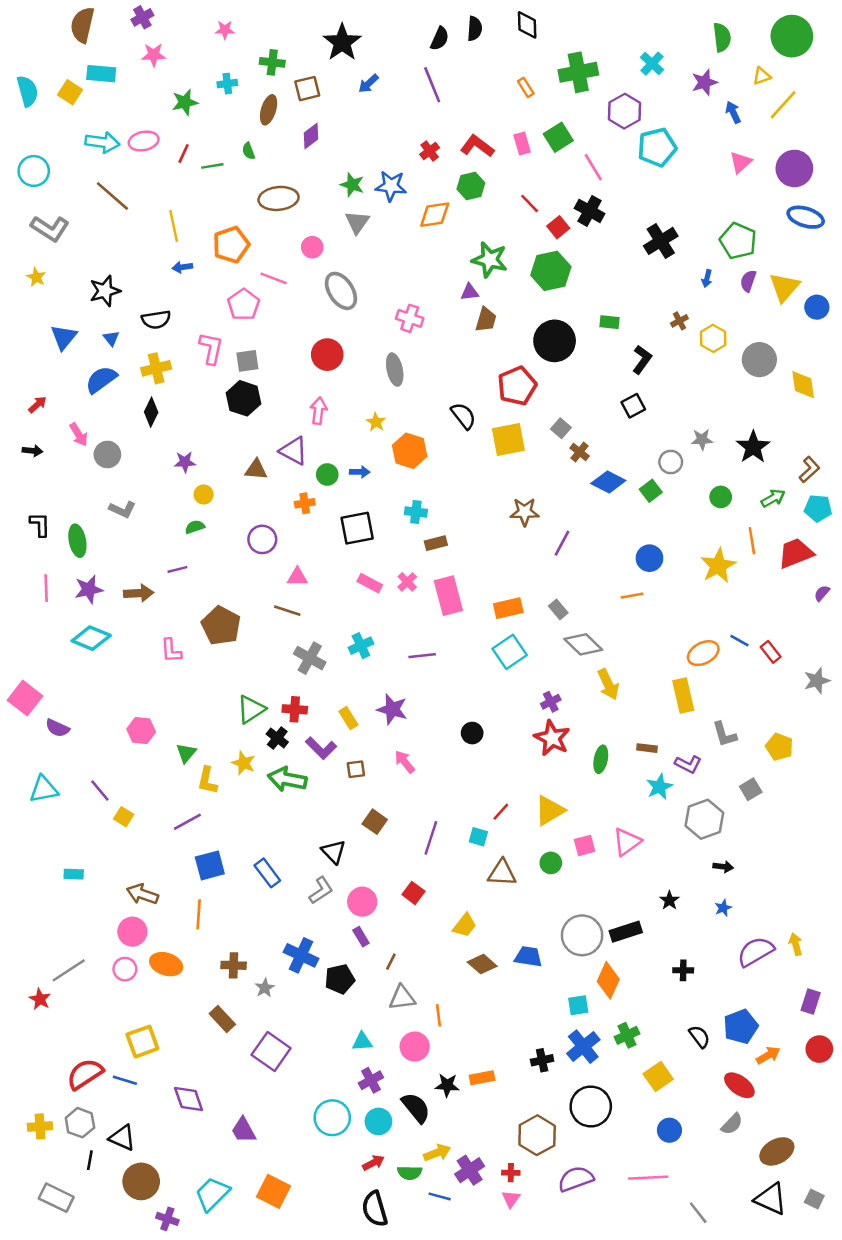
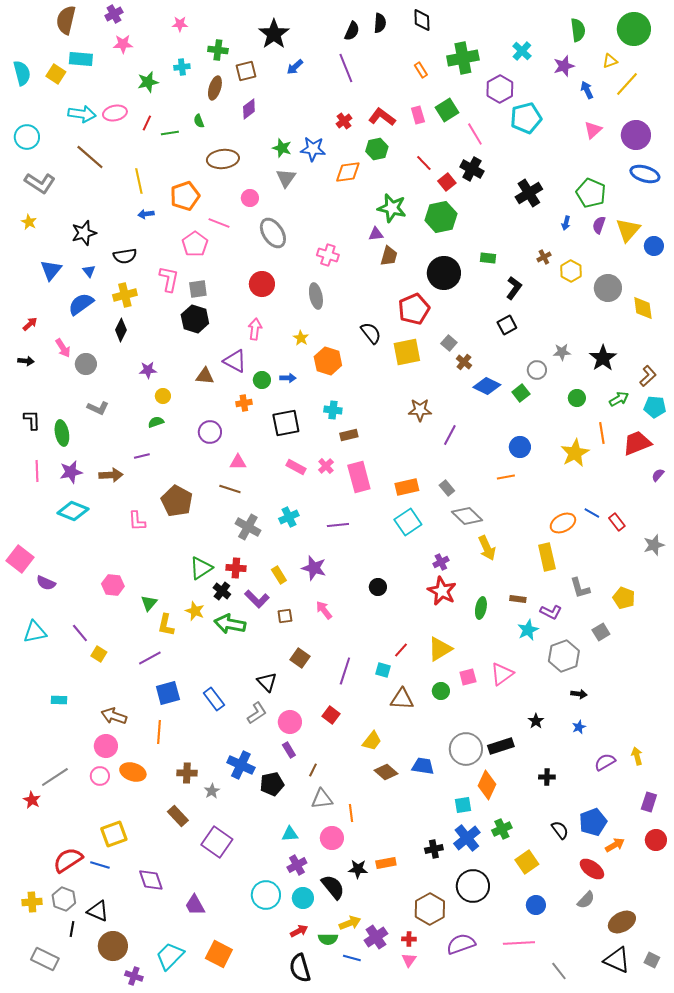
purple semicircle: (756, 952) -> (605, 762), size x0.7

